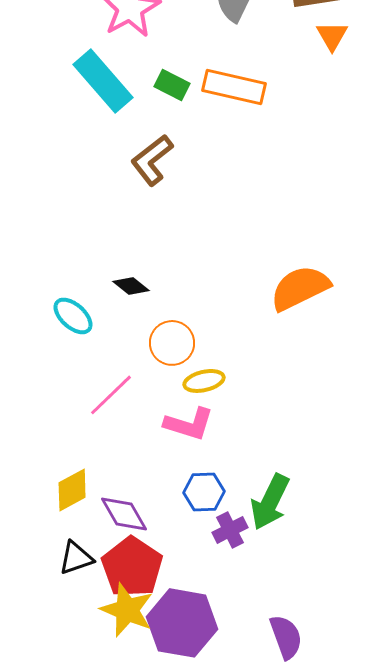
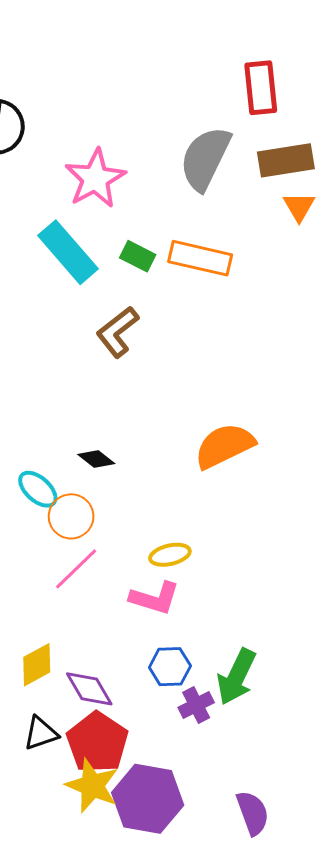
orange semicircle: (300, 288) -> (224, 446), moved
orange circle: (172, 343) -> (71, 516), moved

